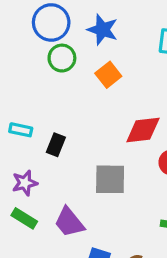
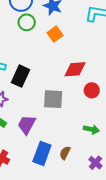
black rectangle: (56, 145) -> (20, 76), size x1.5
purple trapezoid: (69, 222) -> (27, 125), turned 65

